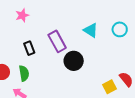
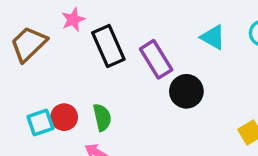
pink star: (22, 15) -> (73, 20), moved
black rectangle: (29, 48) -> (108, 46), moved, size x1.6

